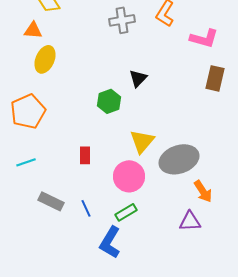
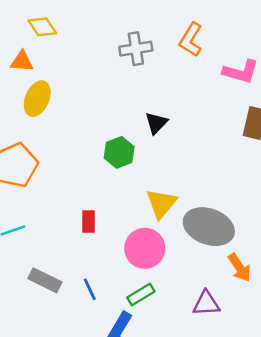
gray ellipse: (179, 159) -> (209, 227), turned 39
purple triangle: (190, 221) -> (206, 303), moved

